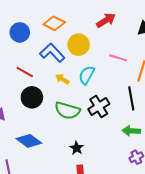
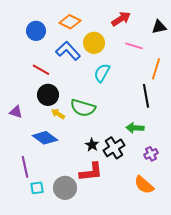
pink line: (118, 58) -> (134, 46), moved
yellow arrow: (62, 79) -> (58, 114), moved
black cross: (99, 106) -> (114, 148), moved
green arrow: (131, 131) -> (135, 128), moved

